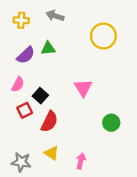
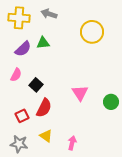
yellow cross: (21, 20) -> (19, 18), size x1.5
pink triangle: (83, 88) -> (80, 93), moved
red square: (25, 110) -> (22, 116), moved
green circle: (111, 123) -> (111, 102), moved

